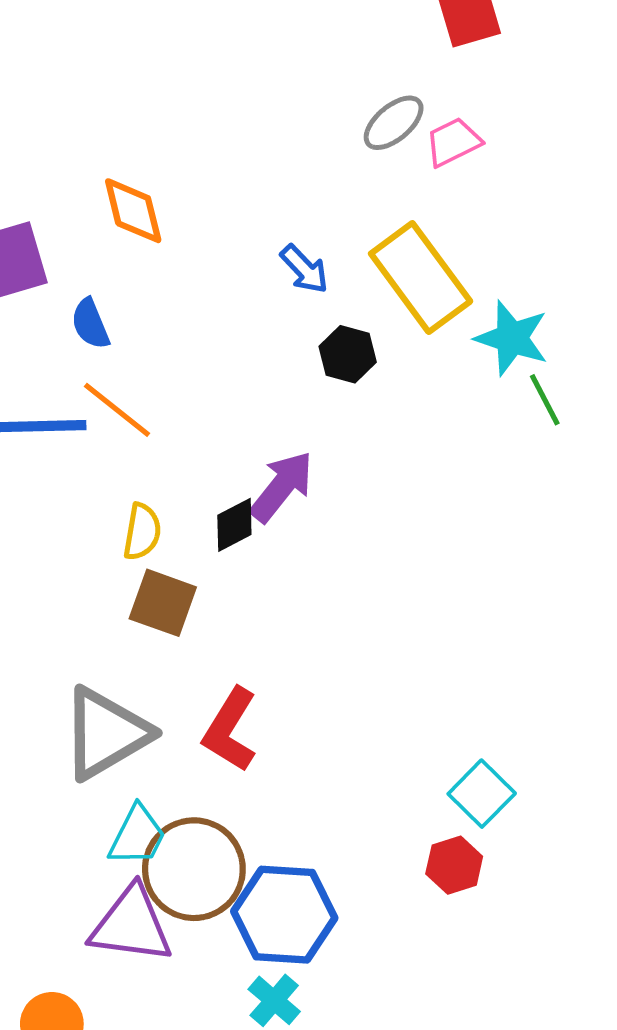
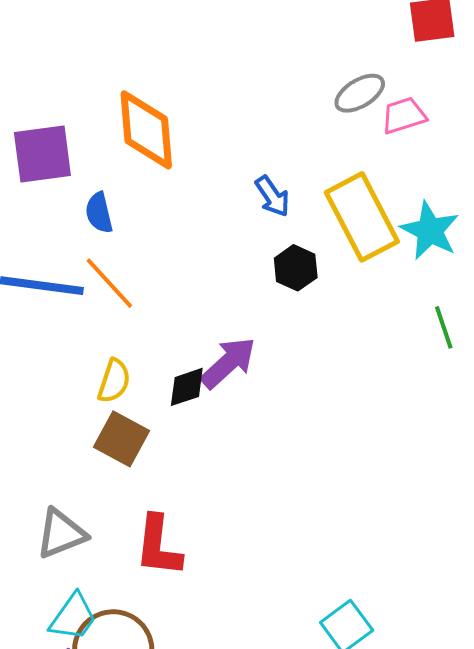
orange diamond: (133, 211) -> (146, 130), size x1.4
cyan star: (512, 338) -> (430, 231), moved
red L-shape: (230, 730) -> (158, 546), turned -34
gray triangle: (106, 733) -> (61, 534), size x0.7

